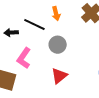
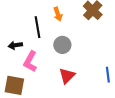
black line: (34, 25) -> (37, 27), turned 60
black arrow: (11, 33) -> (15, 45), moved

